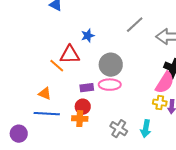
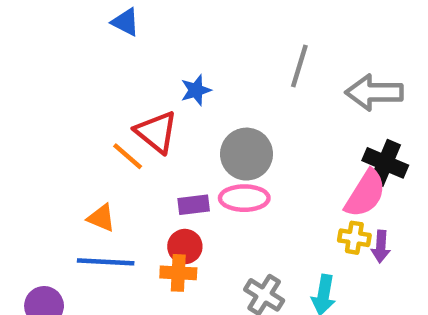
gray line: (135, 25) -> (299, 66), turned -30
red triangle: (70, 55) -> (156, 132), turned 40

